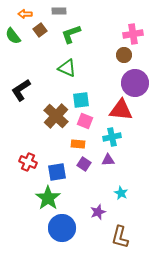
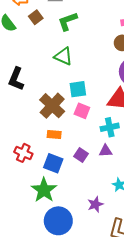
black L-shape: (21, 90) -> (16, 79), turned -35
orange rectangle: (78, 144) -> (54, 134), moved
blue square: (57, 172) -> (53, 163), turned 30

